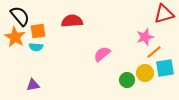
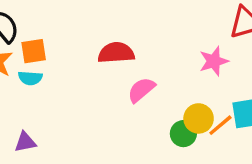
red semicircle: (72, 21) -> (116, 53), moved
orange line: (154, 52) -> (220, 125), moved
yellow circle: (145, 73) -> (199, 118), moved

